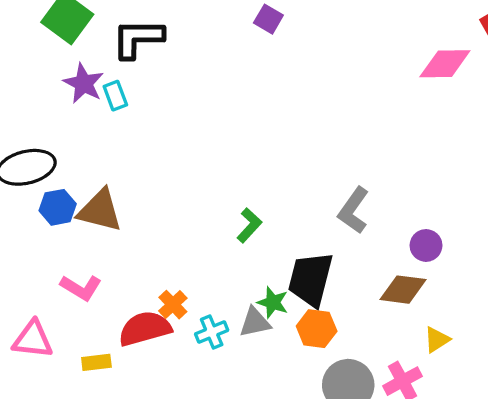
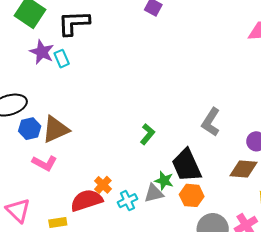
brown triangle: (100, 211) -> (56, 129), turned -36
black trapezoid: (311, 279) -> (187, 165), turned -36
pink L-shape: (81, 288) -> (45, 163), moved
pink triangle: (33, 340) -> (18, 210), turned 40

